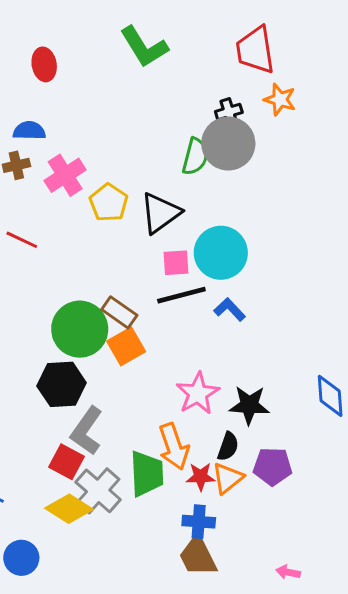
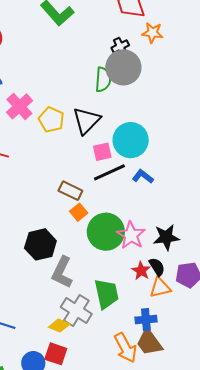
green circle: (80, 329) -> (106, 232), moved
orange square: (126, 346) -> (79, 212), size x0.7
black semicircle: (228, 446) -> (157, 267), turned -42
orange arrow: (174, 447) -> (126, 348), moved
red square: (67, 462) -> (56, 354), moved
red star: (201, 477) -> (141, 271), moved, turned -30
orange triangle: (228, 478) -> (160, 288), turned 35
yellow diamond: (69, 509) -> (59, 326), size x0.7

